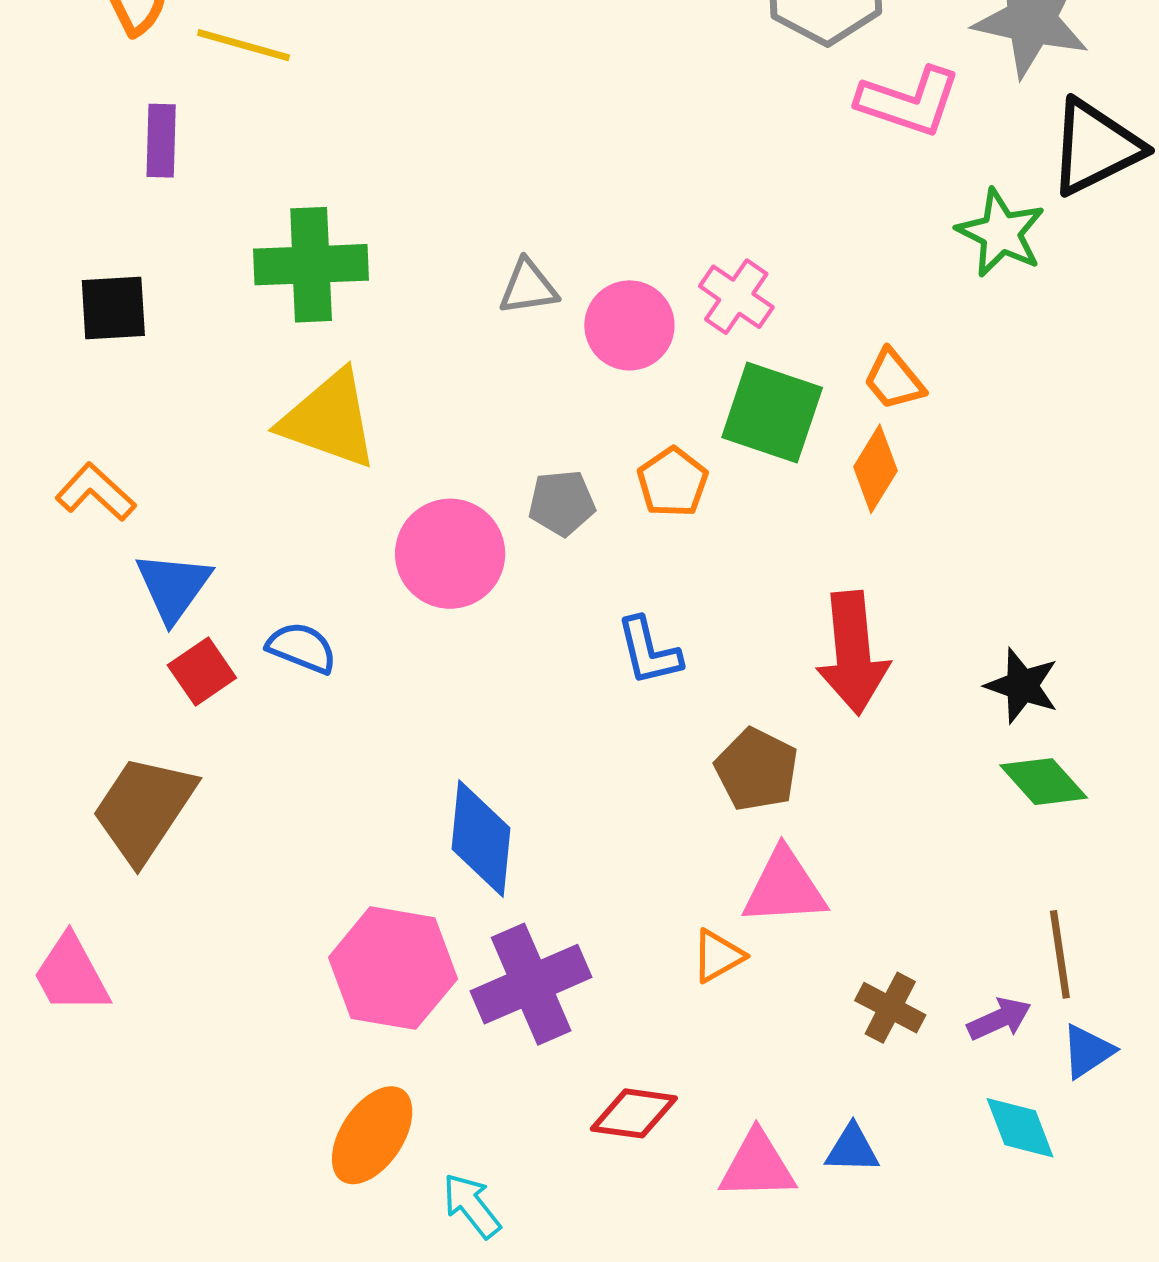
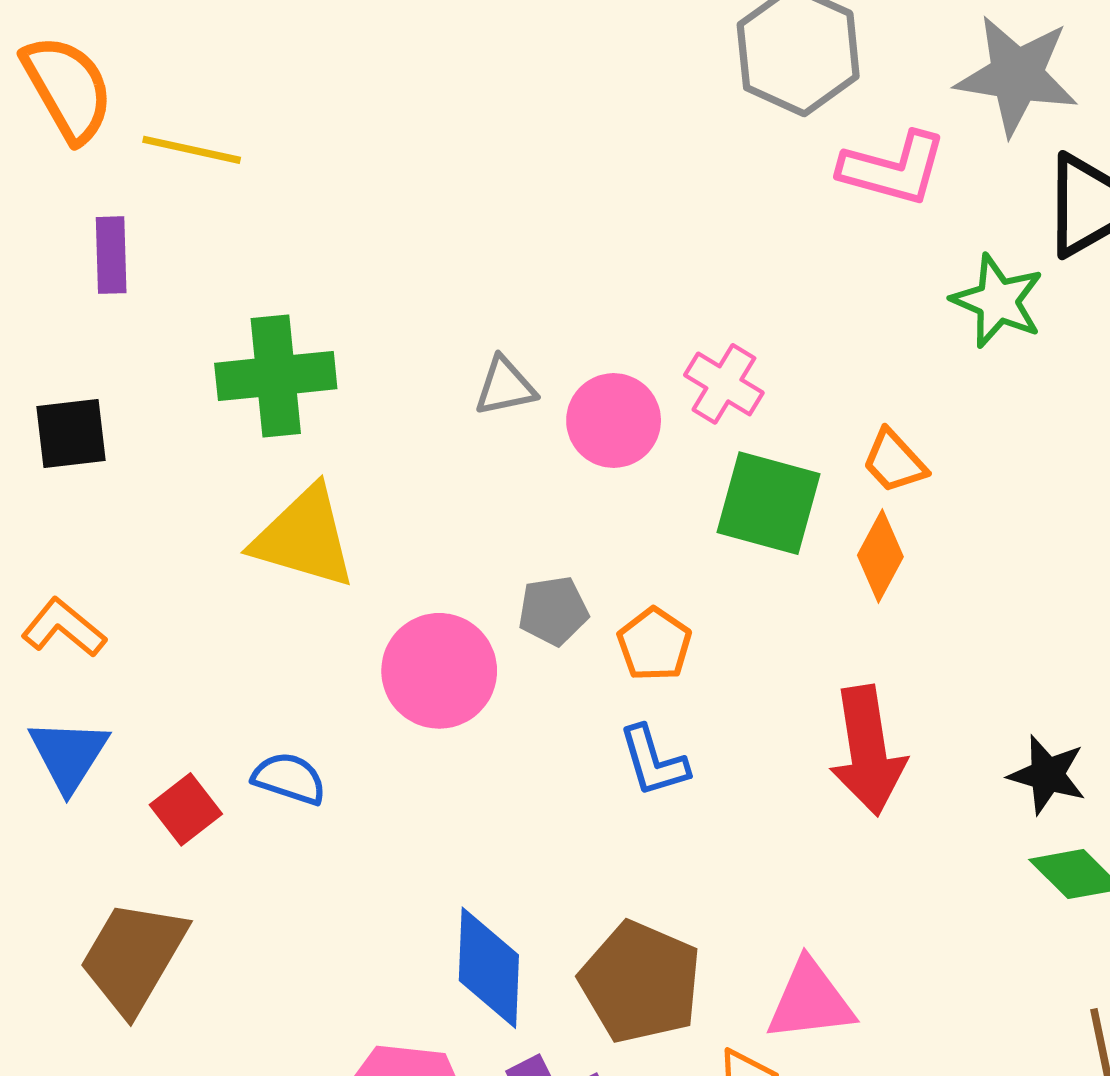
orange pentagon: (673, 482) -> (654, 644), moved
blue triangle: (173, 587) -> (69, 755), moved
brown pentagon: (757, 770) -> (640, 982), moved, size x1.4

